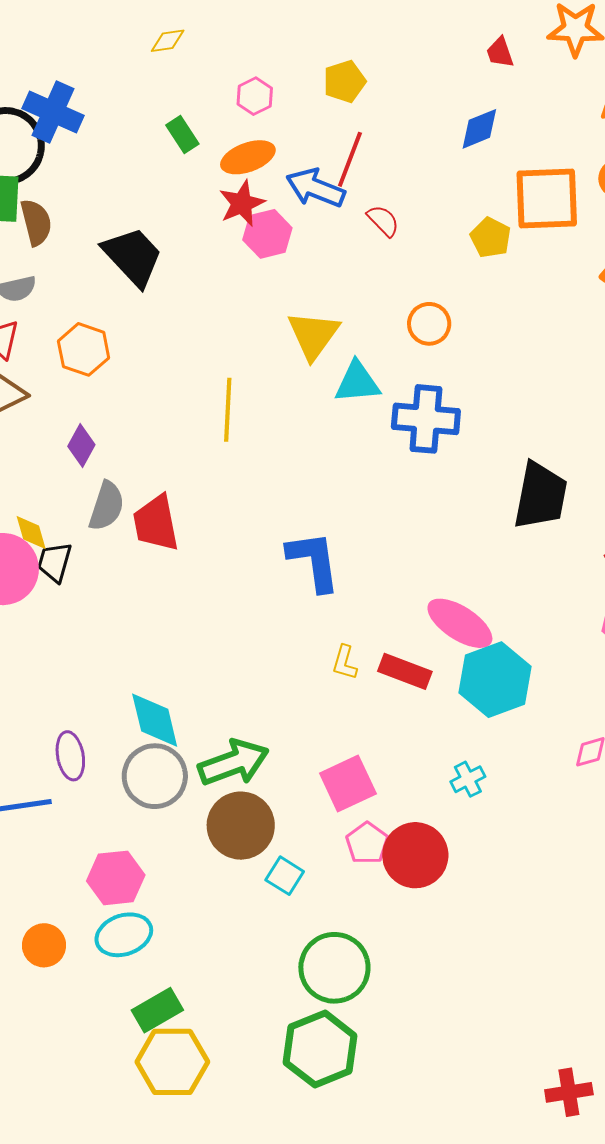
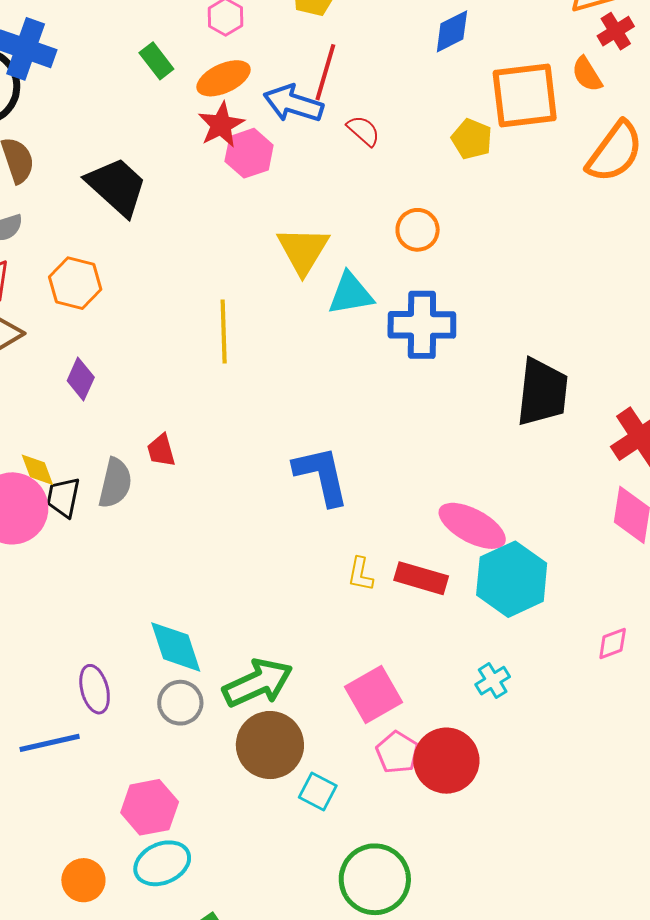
gray semicircle: (107, 506) -> (115, 483), moved
red trapezoid: (156, 523) -> (161, 450), size x0.6
gray circle: (155, 776) -> (180, 703), size x0.7

